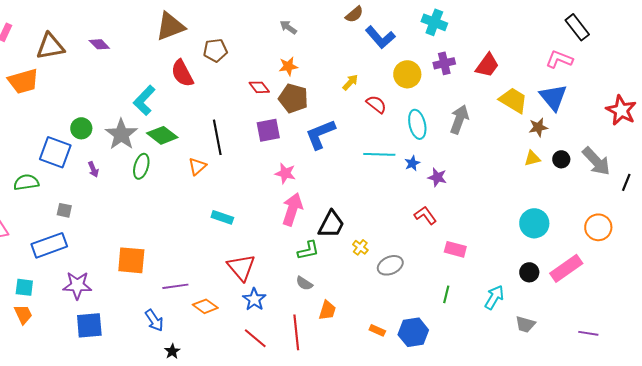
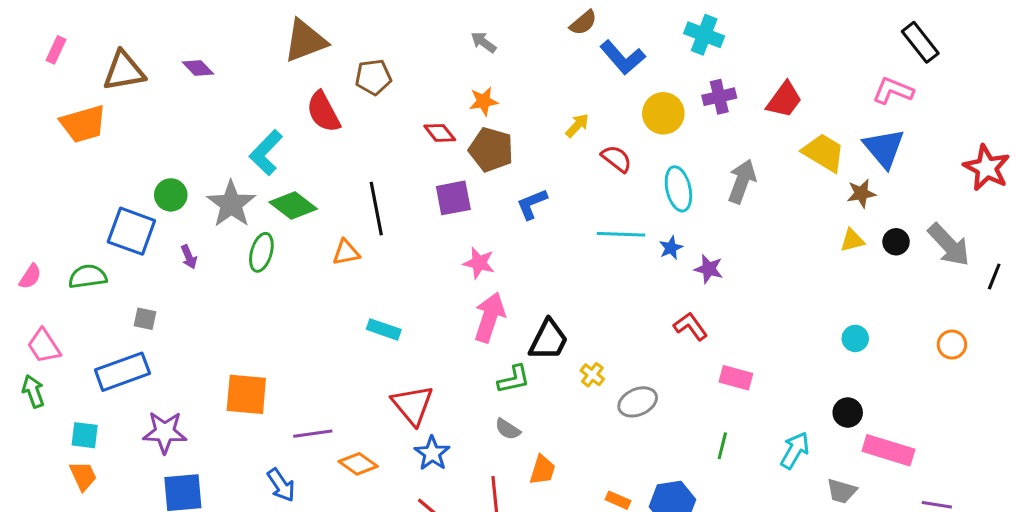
blue L-shape: (320, 134) -> (532, 204), size x0.7
orange triangle: (197, 166) -> (346, 252), turned 30
cyan circle: (534, 223) -> (855, 338), size x0.6
orange circle: (598, 227) -> (952, 345), size x0.7
pink rectangle: (566, 268) -> (888, 450), moved, turned 52

